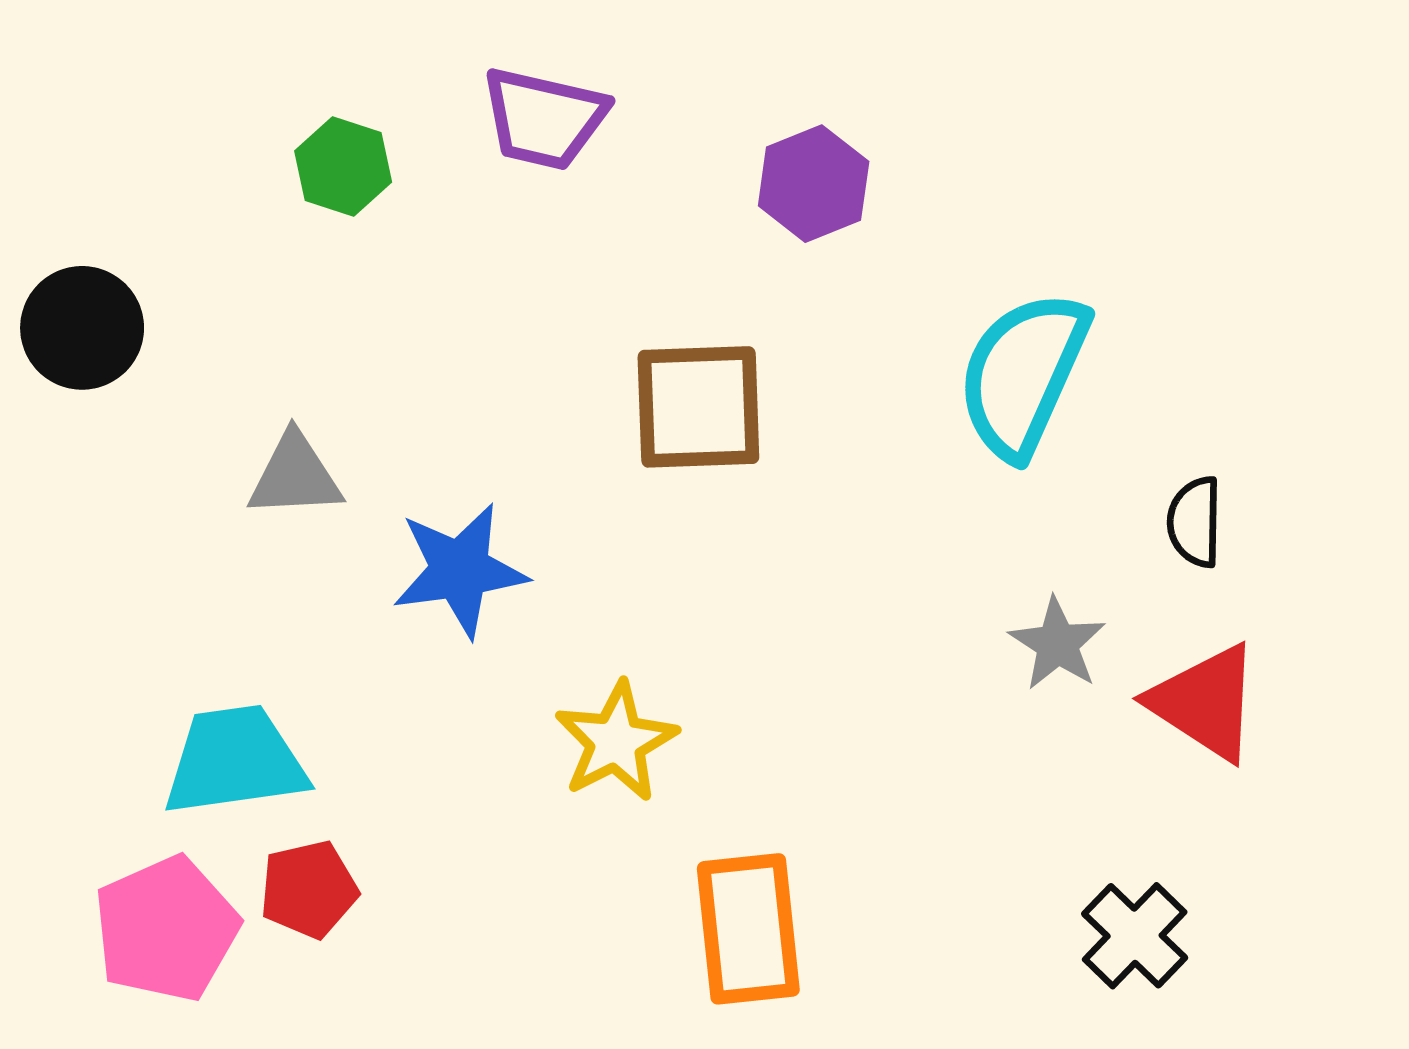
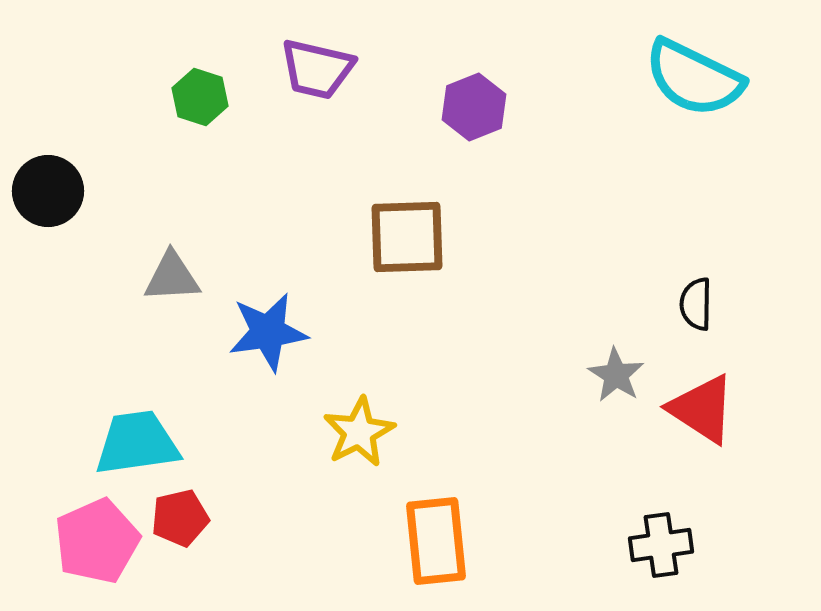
cyan semicircle: (1023, 374) -> (694, 78), moved, turned -88
black cross: (1135, 936) -> (661, 545), turned 38

